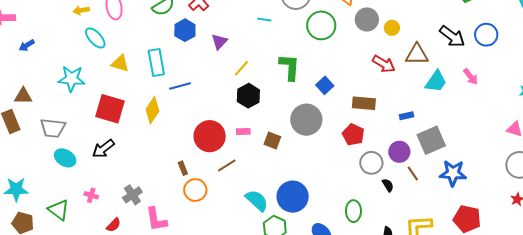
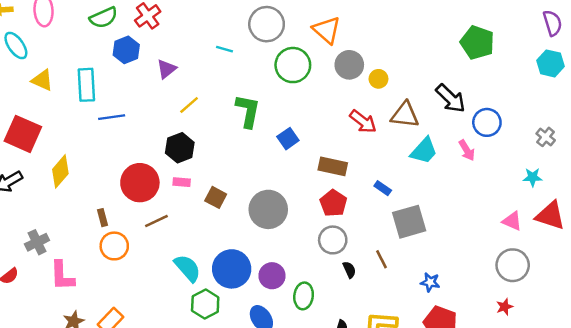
blue circle: (486, 35) -> (487, 122), moved
black hexagon: (248, 96) -> (180, 148), moved
yellow diamond: (152, 110) -> (60, 171), moved
blue rectangle: (407, 116) -> (383, 188), turned 40
gray circle: (306, 120) -> (268, 209), moved
red pentagon: (353, 135) -> (333, 203), moved
purple circle: (399, 152) -> (272, 276), moved
blue star: (453, 173) -> (430, 282), moved, size x0.6

